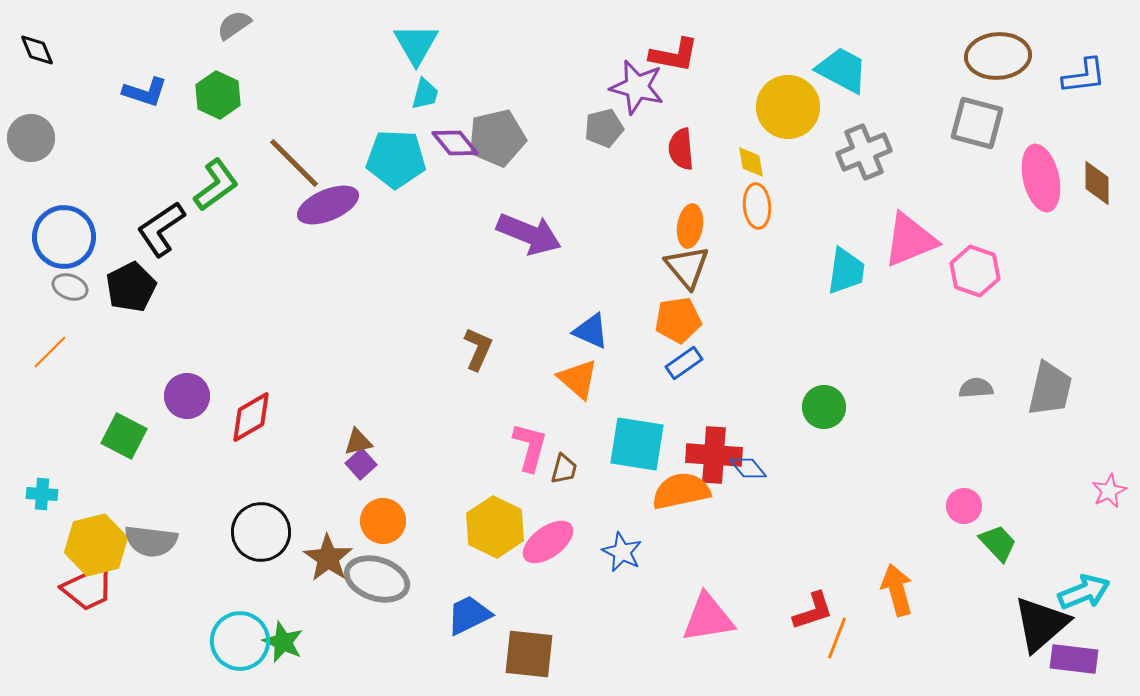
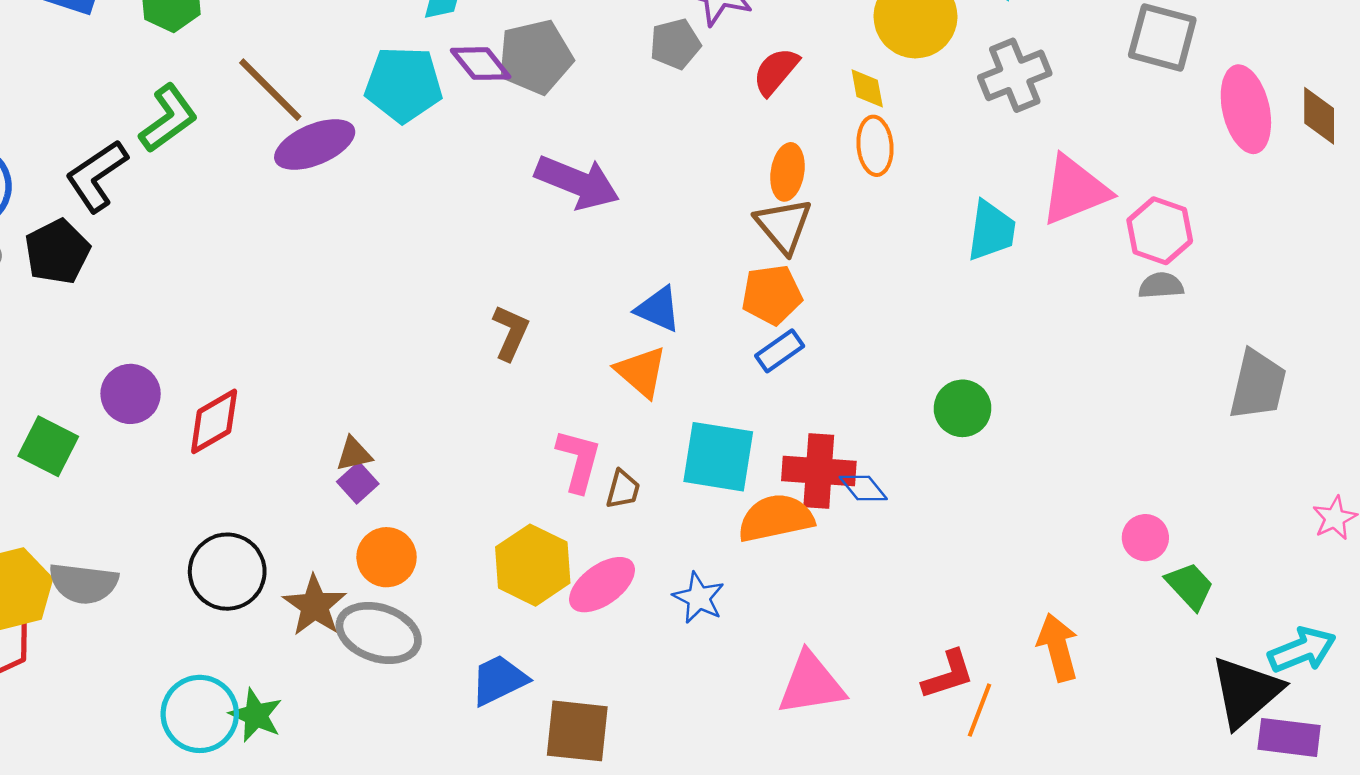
red semicircle: (681, 149) -> (776, 71), turned 45
gray semicircle: (976, 388) -> (1161, 286), moved

